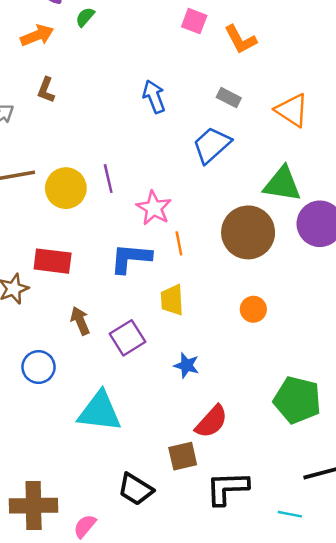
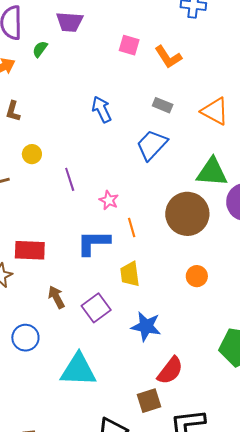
yellow circle: (66, 188) -> (32, 154), moved, size x0.6
pink star: (154, 208) -> (109, 200), size x0.7
blue star: (187, 365) -> (146, 326), size x1.4

